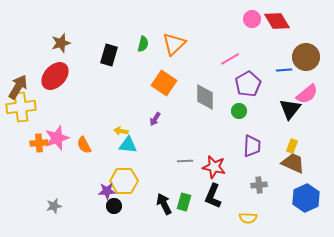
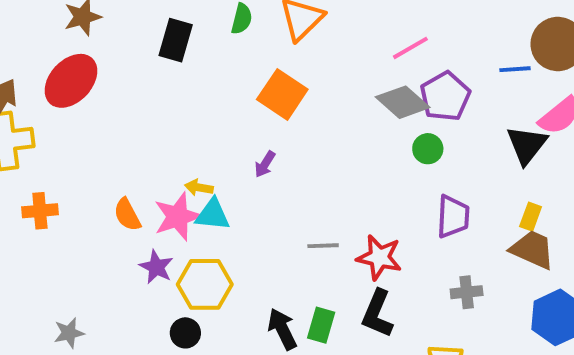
gray diamond: (205, 97) -> (403, 102), moved, turned -48
pink star: (57, 138) -> (178, 217), moved
purple star: (107, 191) -> (156, 267), moved, turned 30

